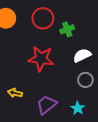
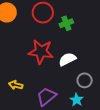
white semicircle: (82, 55) -> (67, 59), moved
gray circle: (85, 80) -> (85, 80), moved

